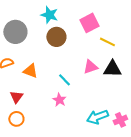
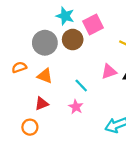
pink square: (89, 23) -> (93, 25), moved
gray circle: (15, 32) -> (45, 43), moved
red triangle: (16, 97) -> (42, 104), moved, turned 32

